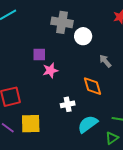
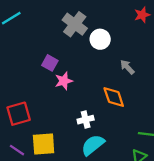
gray cross: (62, 22) -> (75, 24), turned 30
purple square: (39, 55) -> (50, 63), turned 32
cyan semicircle: (88, 124) -> (93, 145), moved

